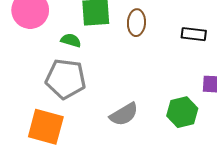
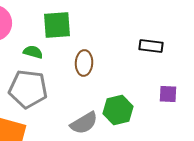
brown ellipse: (136, 23) -> (84, 63), moved
green hexagon: (182, 112) -> (118, 110), moved

